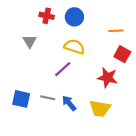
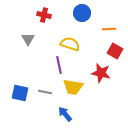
blue circle: (74, 17) -> (82, 13), moved
purple line: (63, 69) -> (59, 65), turned -60
blue arrow: (69, 103) -> (65, 114), moved
yellow trapezoid: (100, 108) -> (73, 87), moved

